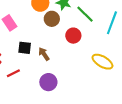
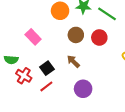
brown circle: (52, 19) -> (76, 35), moved
black square: (25, 48) -> (47, 68), moved, turned -32

